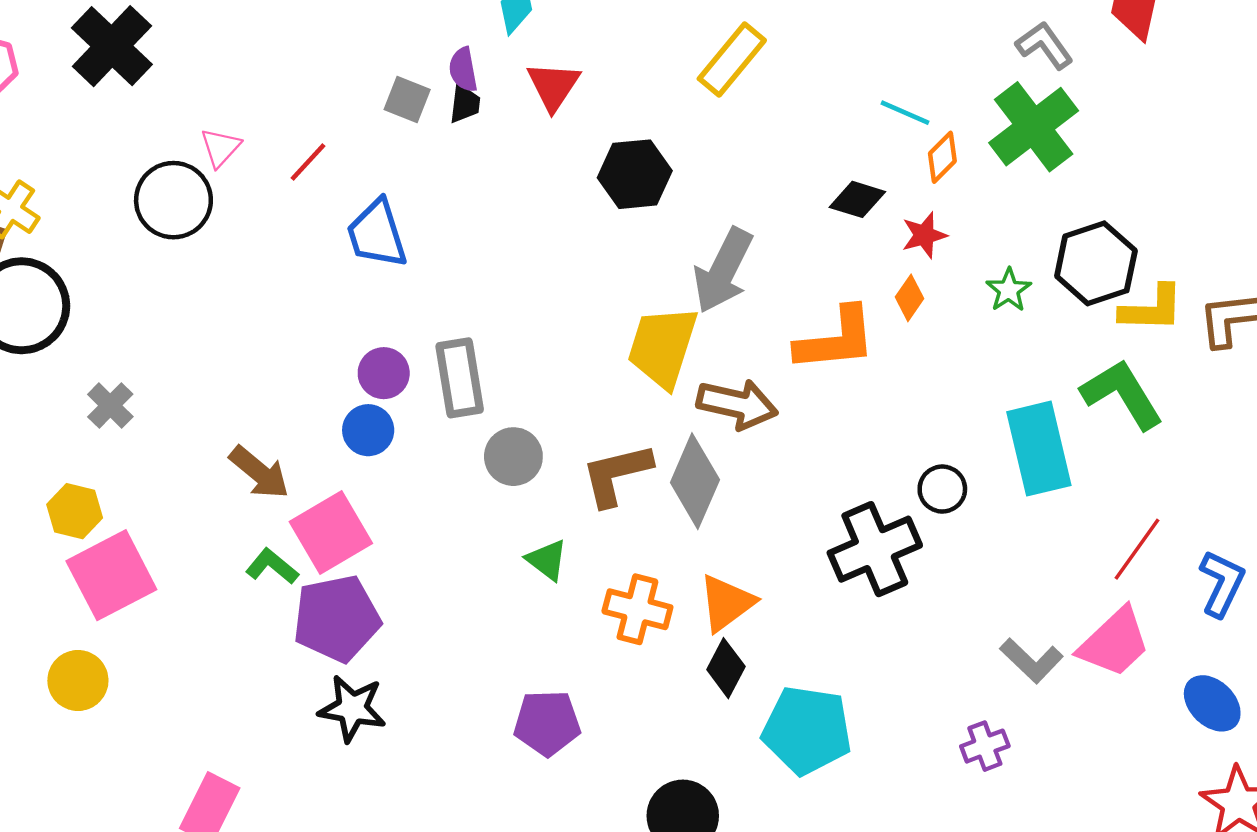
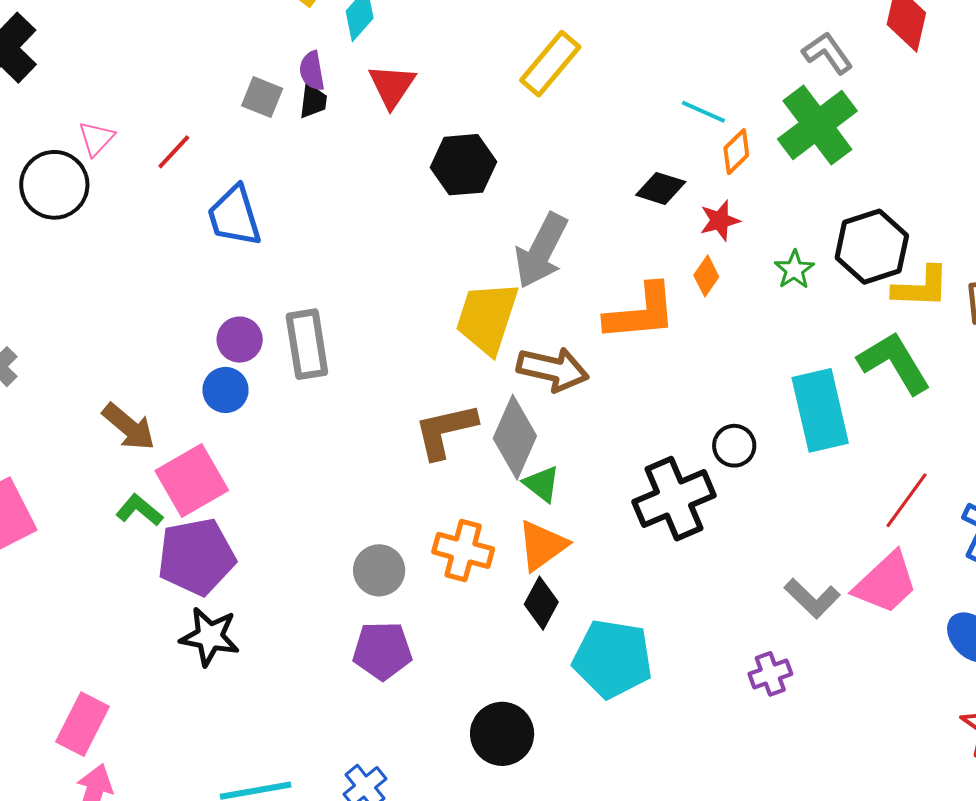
gray circle: (513, 457) -> (379, 570), moved
green triangle: (547, 560) -> (542, 484), moved

